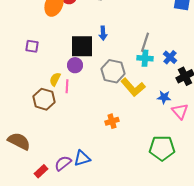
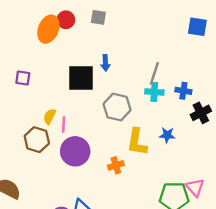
blue cross: (170, 57) -> (183, 91), turned -32
purple circle: (75, 65) -> (75, 151), moved, size x1.6
yellow L-shape: (133, 87) -> (137, 142), moved, turned 50
blue star: (164, 97) -> (167, 135), moved
pink triangle: (180, 111) -> (195, 187), moved

